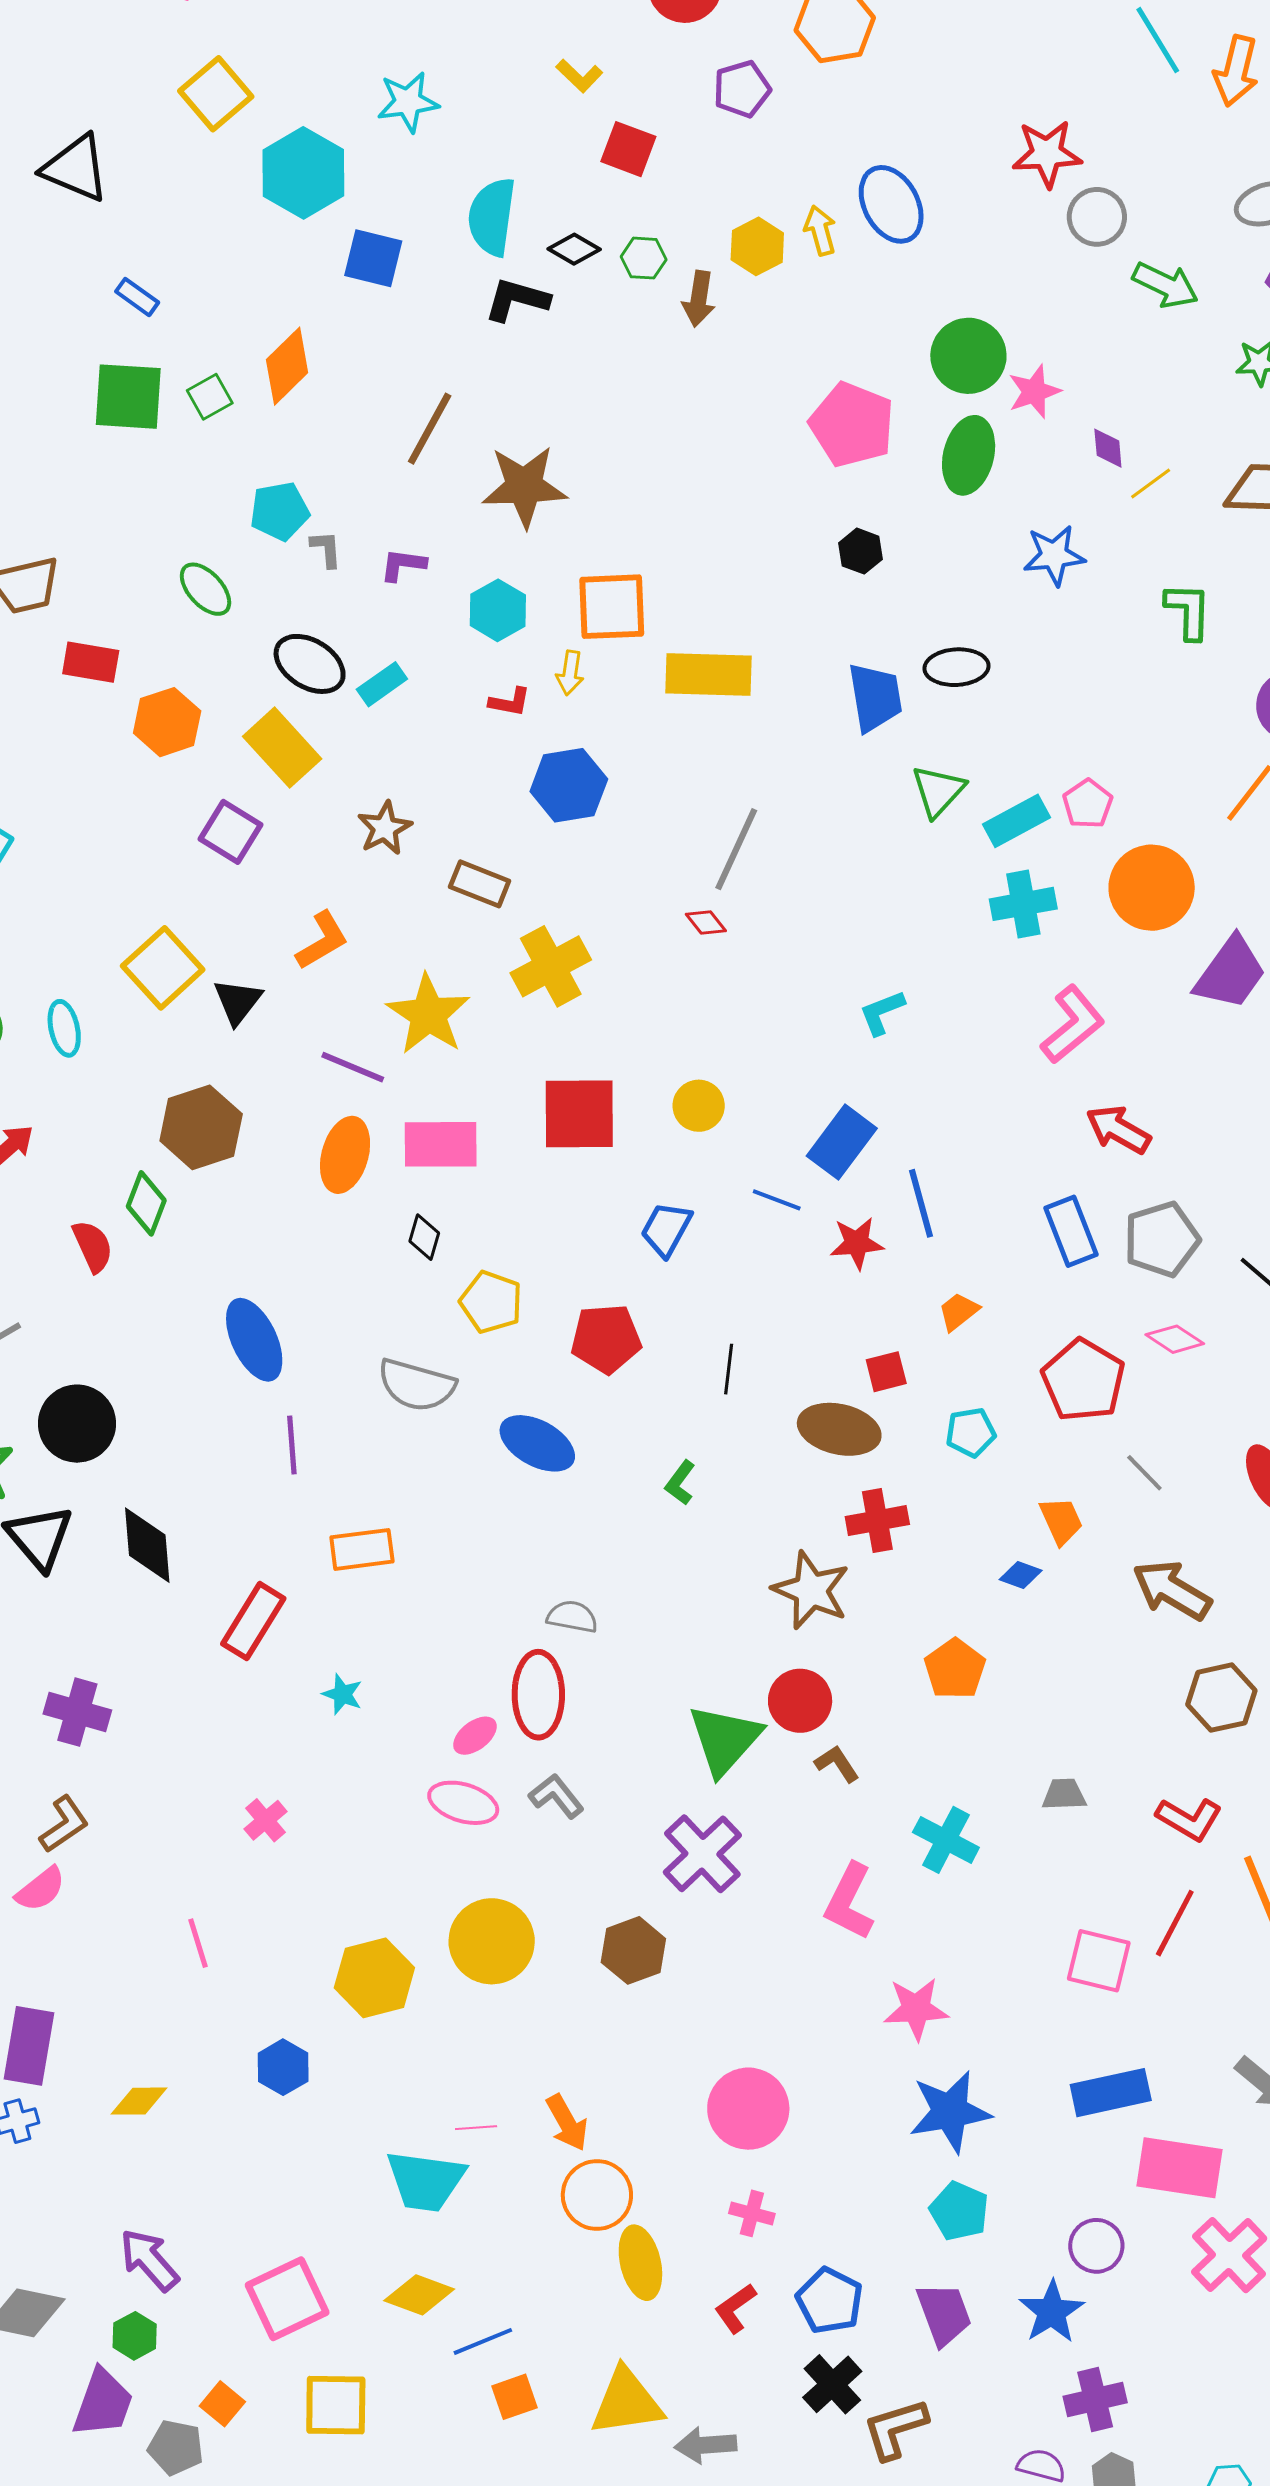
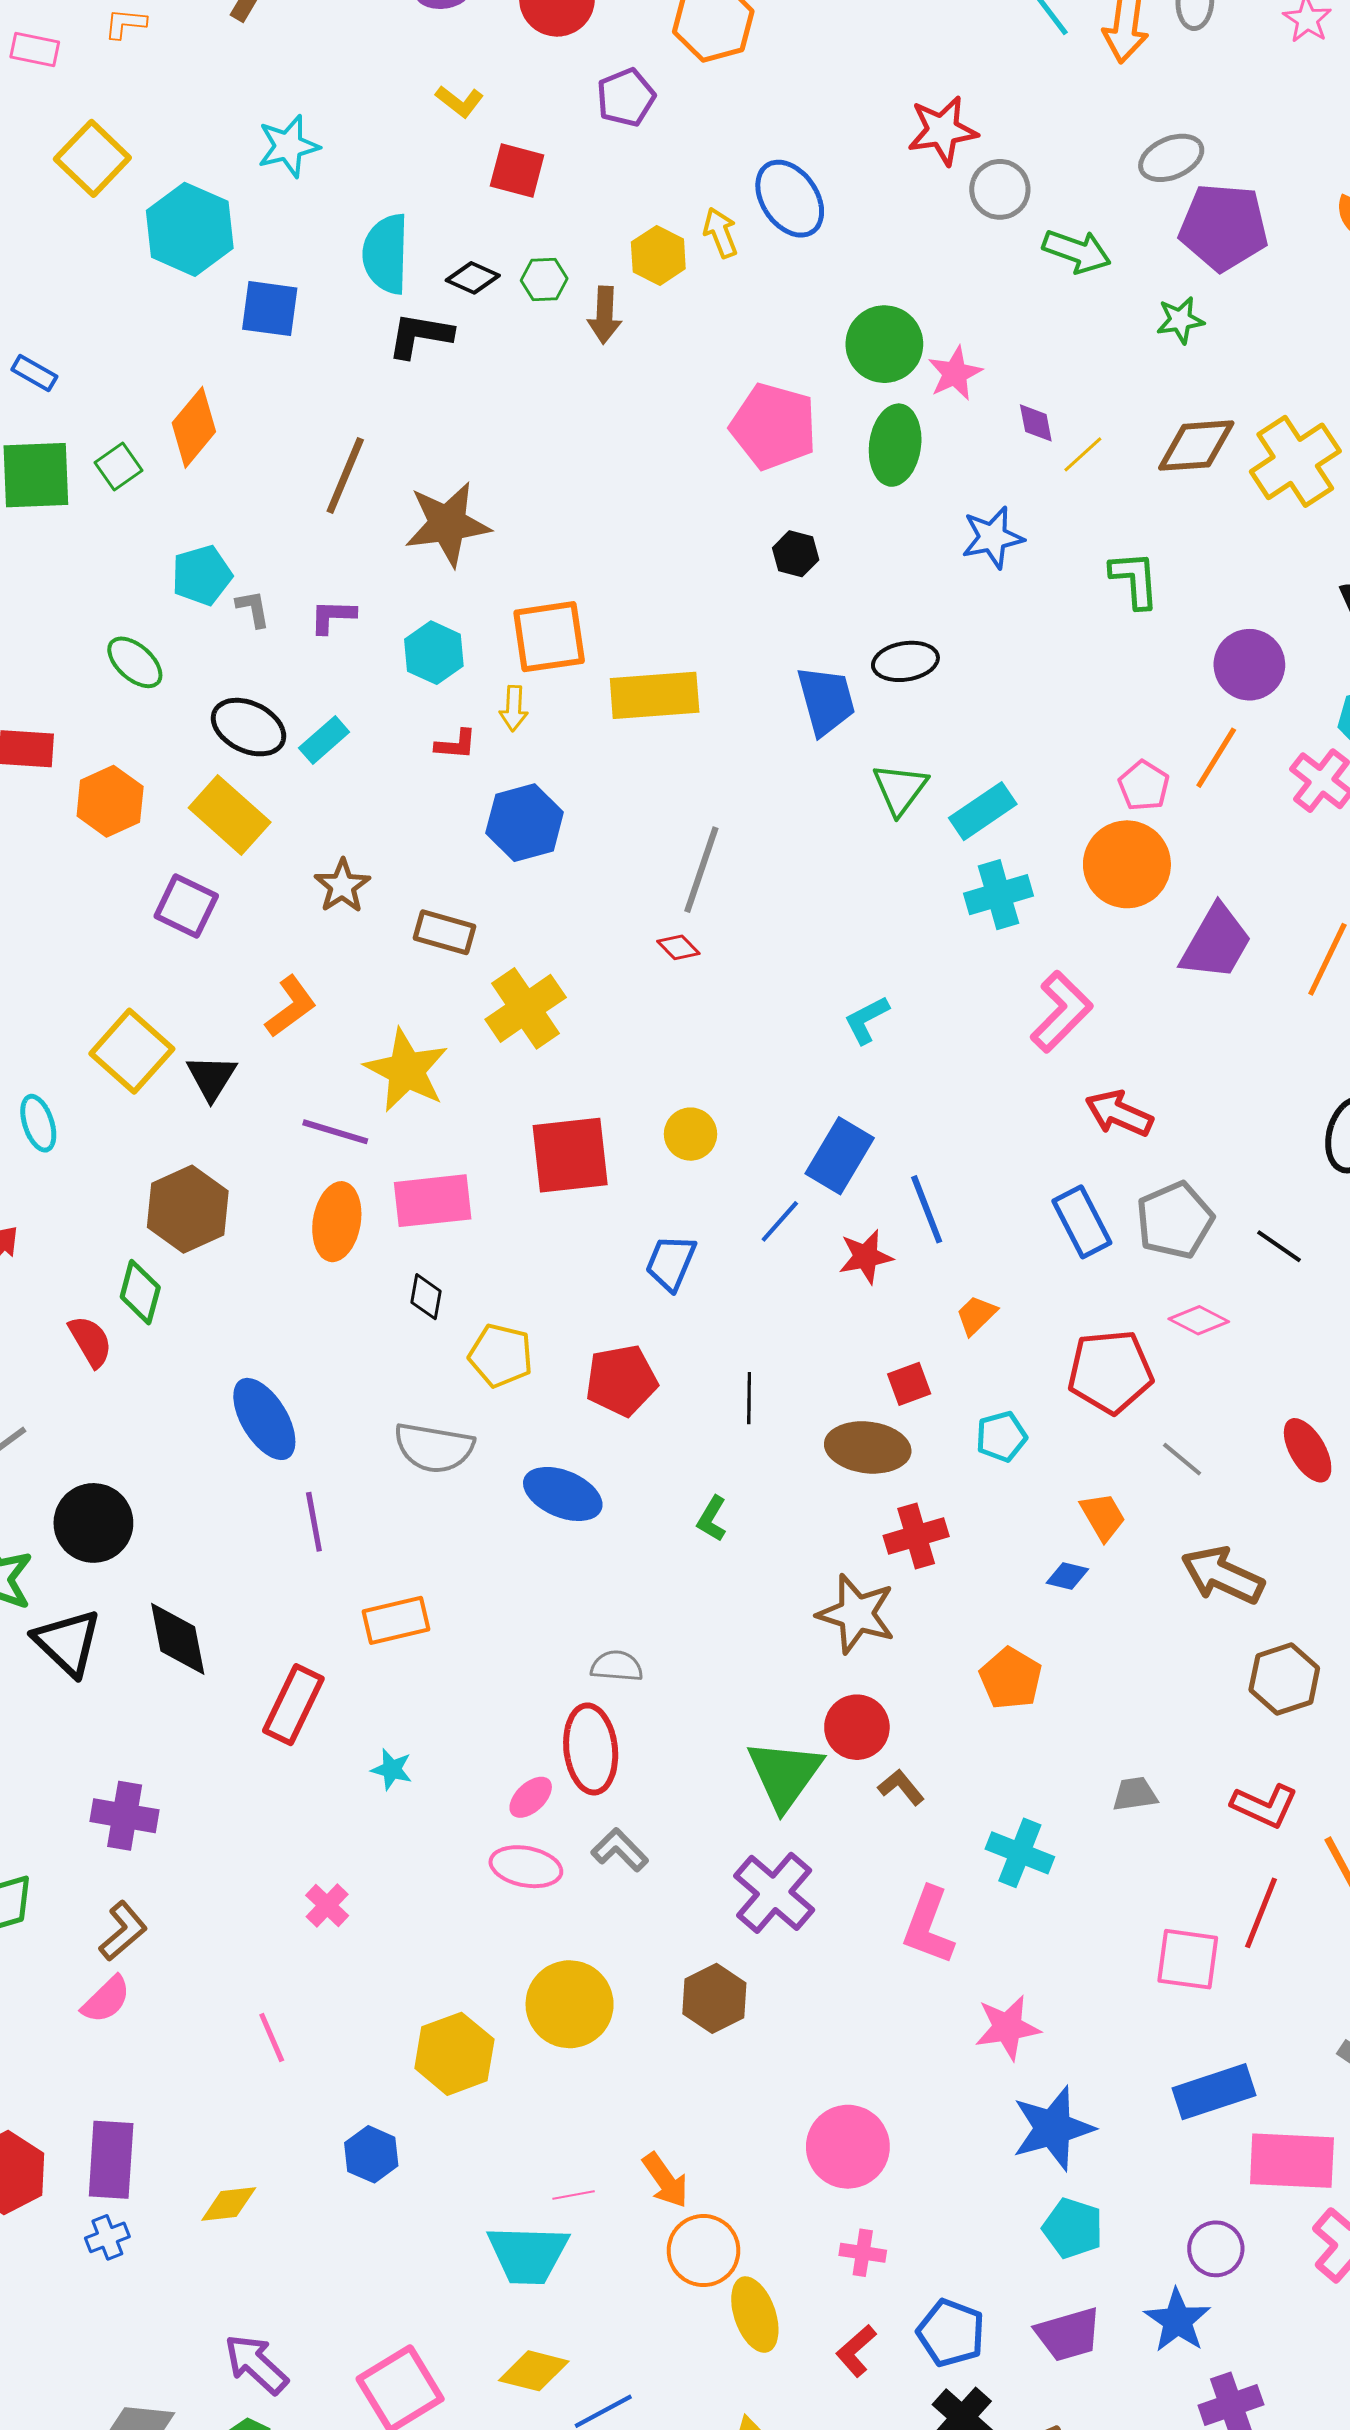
pink pentagon: (1088, 804) -> (1144, 786), moved
blue line: (777, 1200) -> (780, 1221), turned -63
red pentagon: (1083, 1380) -> (1110, 1372), turned -30
purple trapezoid: (944, 2314) -> (1068, 2334), turned 100

